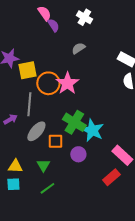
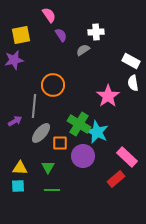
white cross: (84, 17) -> (96, 32), moved, turned -35
purple semicircle: (53, 25) -> (61, 35), moved
yellow square: (27, 70) -> (21, 35), moved
pink star: (67, 83) -> (108, 96), moved
purple circle: (78, 154) -> (83, 156), size x1.5
green line: (47, 188) -> (52, 190), turned 35

